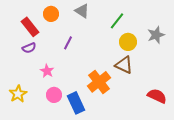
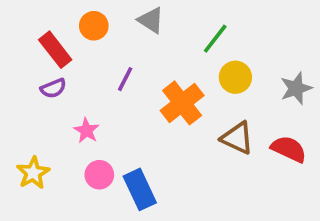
gray star: (156, 35) -> (296, 88), moved
brown triangle: (124, 65) -> (237, 138), moved
orange cross: (99, 82) -> (182, 103), moved
red semicircle: (157, 96) -> (289, 149), moved

